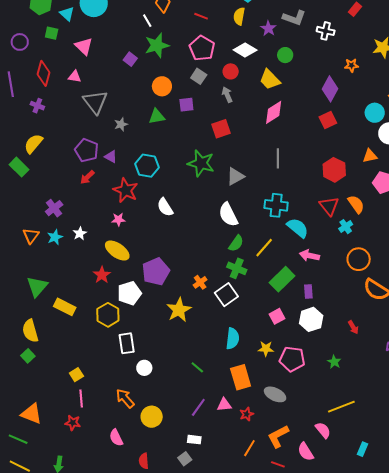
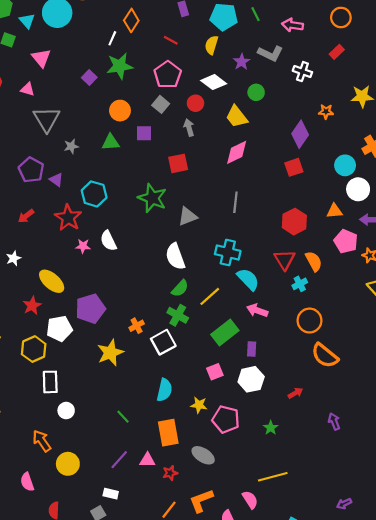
white line: (147, 21) -> (112, 38), turned 48
red arrow: (87, 177) -> (26, 216), moved
pink star: (118, 219) -> (83, 246), moved
red arrow: (353, 327) -> (295, 393), turned -96

